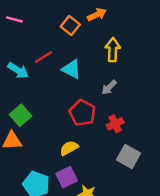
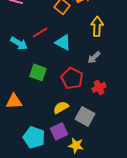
green square: (20, 115) -> (38, 72), moved, turned -30
gray square: (128, 157) -> (85, 116), moved

